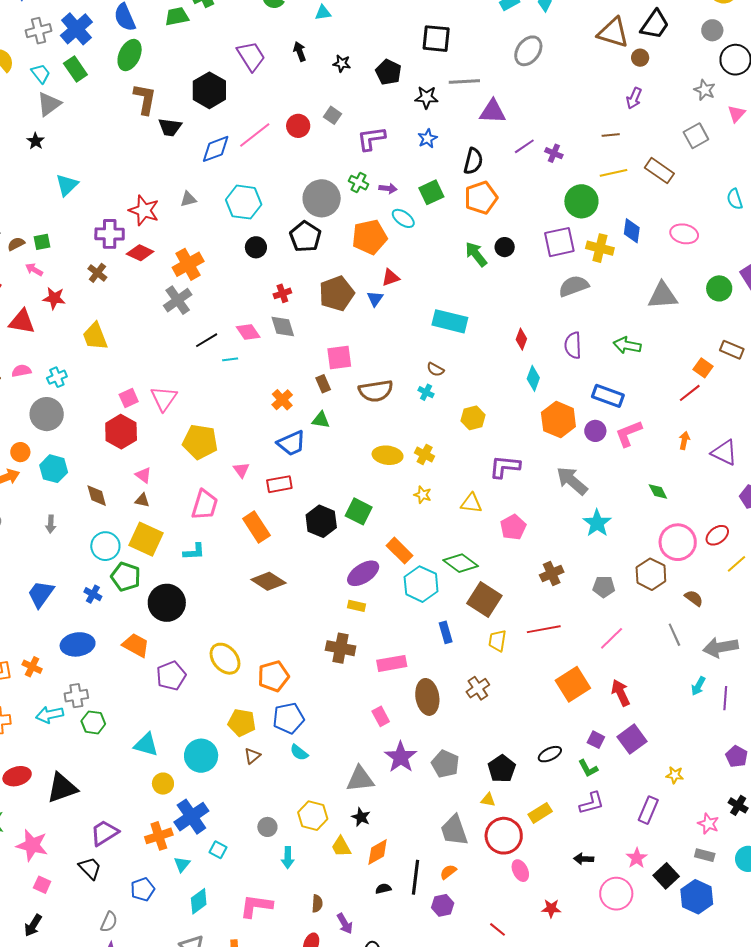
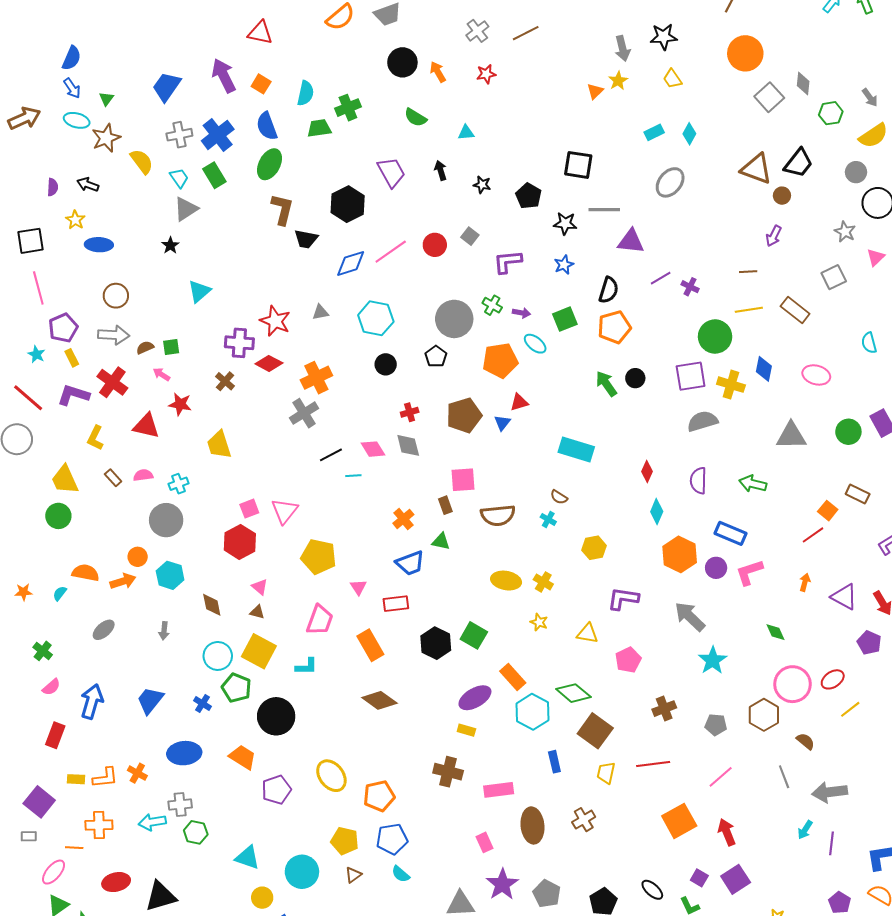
black pentagon: (305, 237) -> (436, 356), size x0.7
black ellipse: (550, 754) -> (652, 890), turned 65

